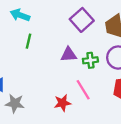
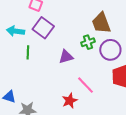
purple square: (82, 20) -> (43, 28), moved
green cross: (90, 60) -> (88, 42), moved

